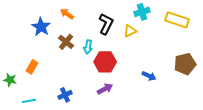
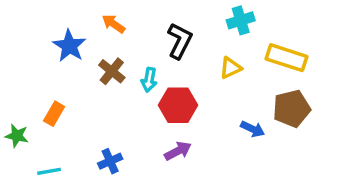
yellow rectangle: (177, 20) -> (286, 58), moved
yellow triangle: (130, 31) -> (231, 68), moved
brown pentagon: (185, 64) -> (292, 109), moved

